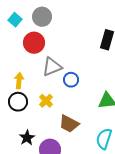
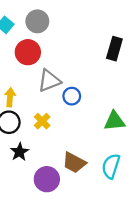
brown trapezoid: (69, 124) -> (74, 163), moved
black star: (27, 138) -> (20, 152), moved

